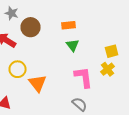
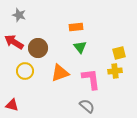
brown circle: (30, 27) -> (38, 48), moved
yellow cross: (108, 69) -> (115, 71), turned 32
orange triangle: (38, 83) -> (60, 73), moved, turned 48

